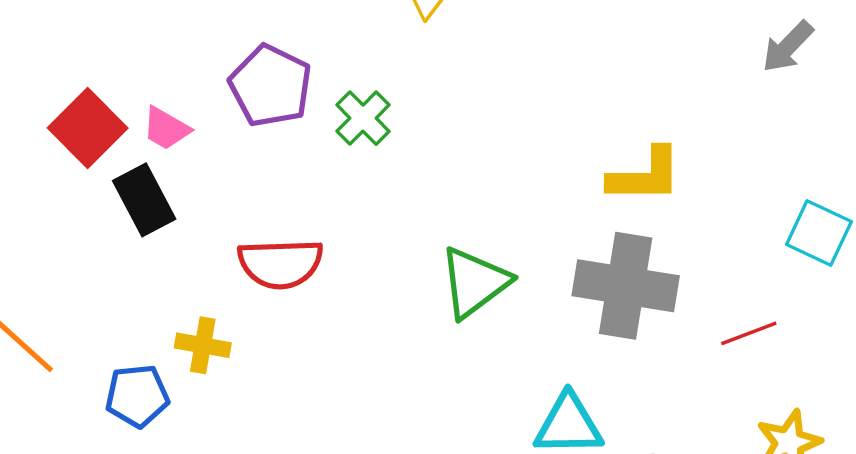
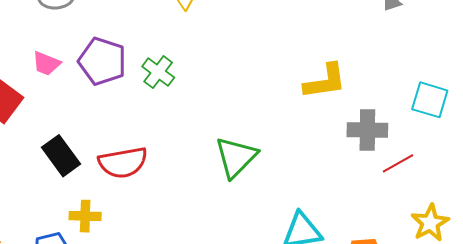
pink trapezoid: (166, 128) -> (46, 63), moved
black rectangle: (144, 200) -> (61, 156), moved
gray cross: (626, 286) -> (367, 130), moved, size x0.7

